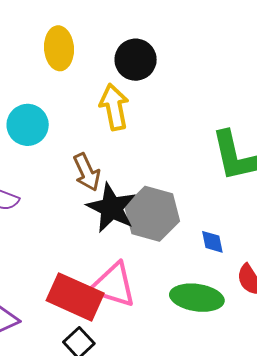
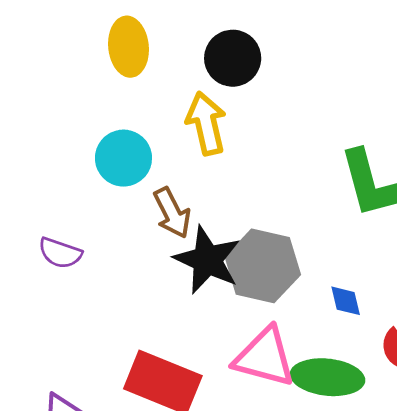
cyan circle: (28, 125) -> (123, 158), moved
pink triangle: (113, 285) -> (265, 357), moved

